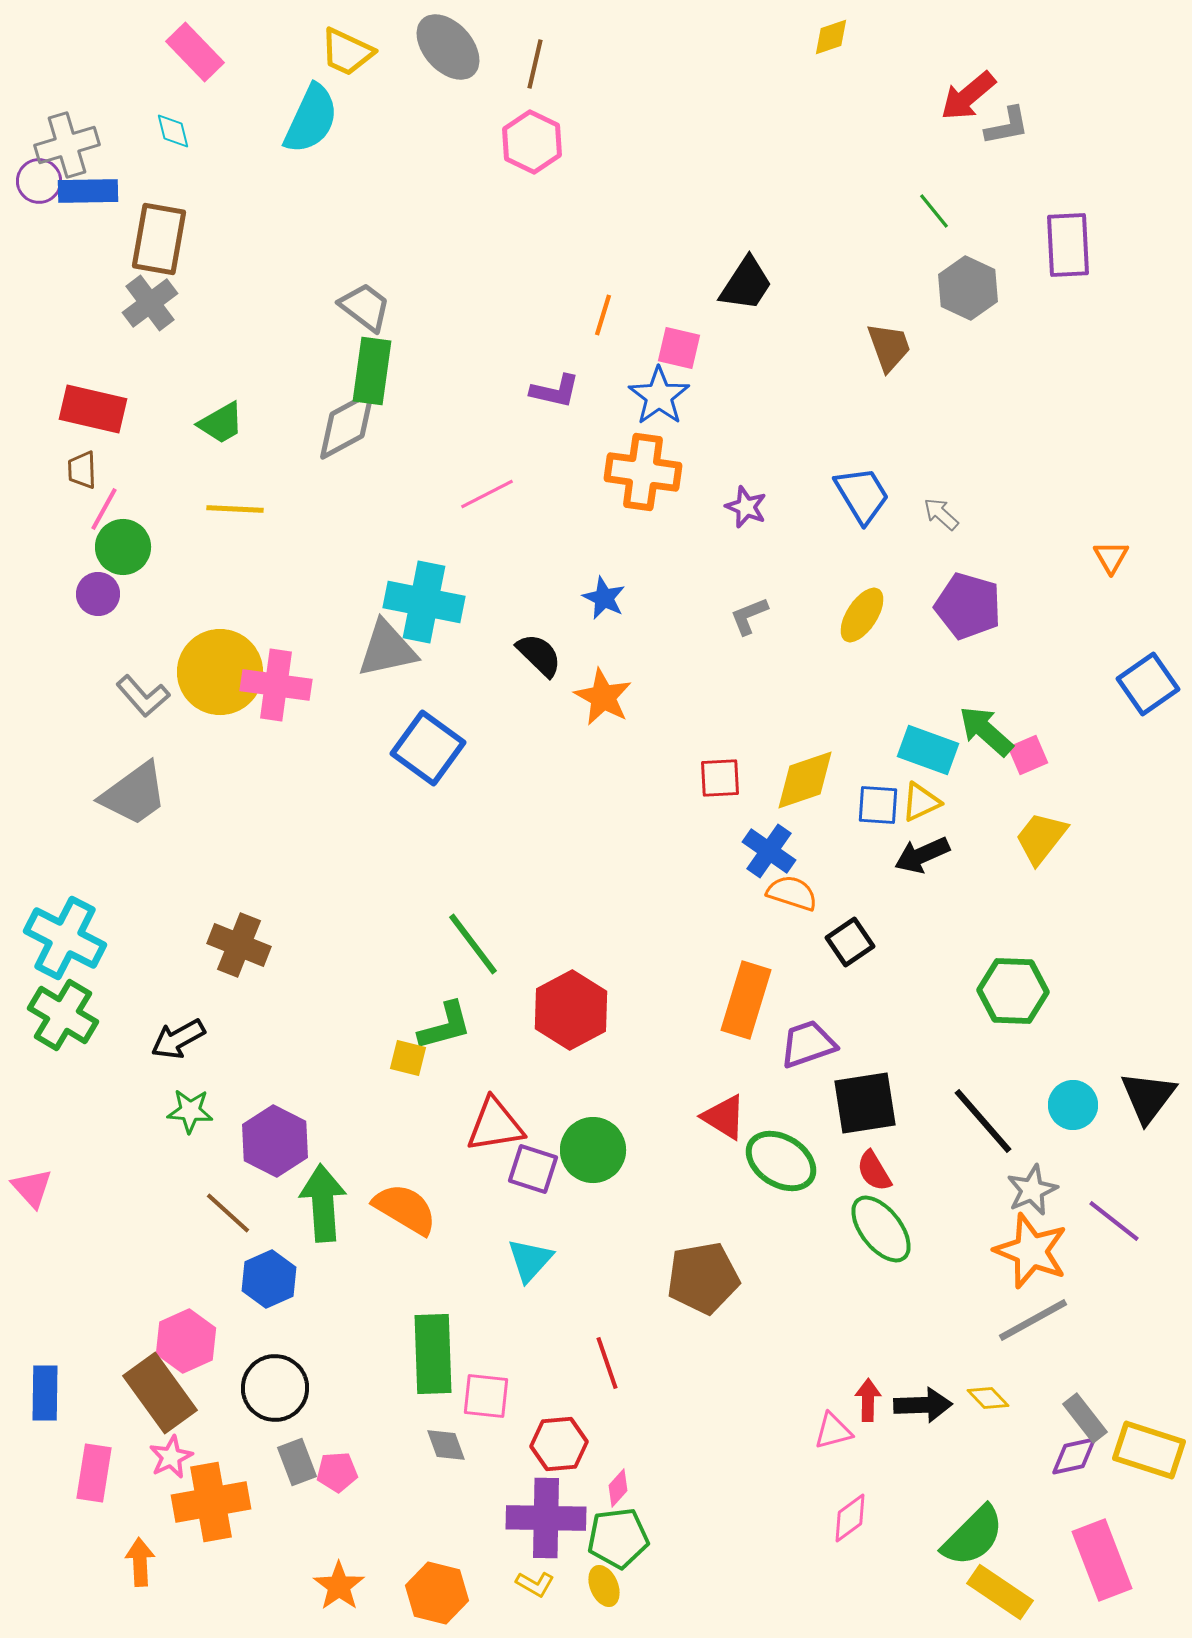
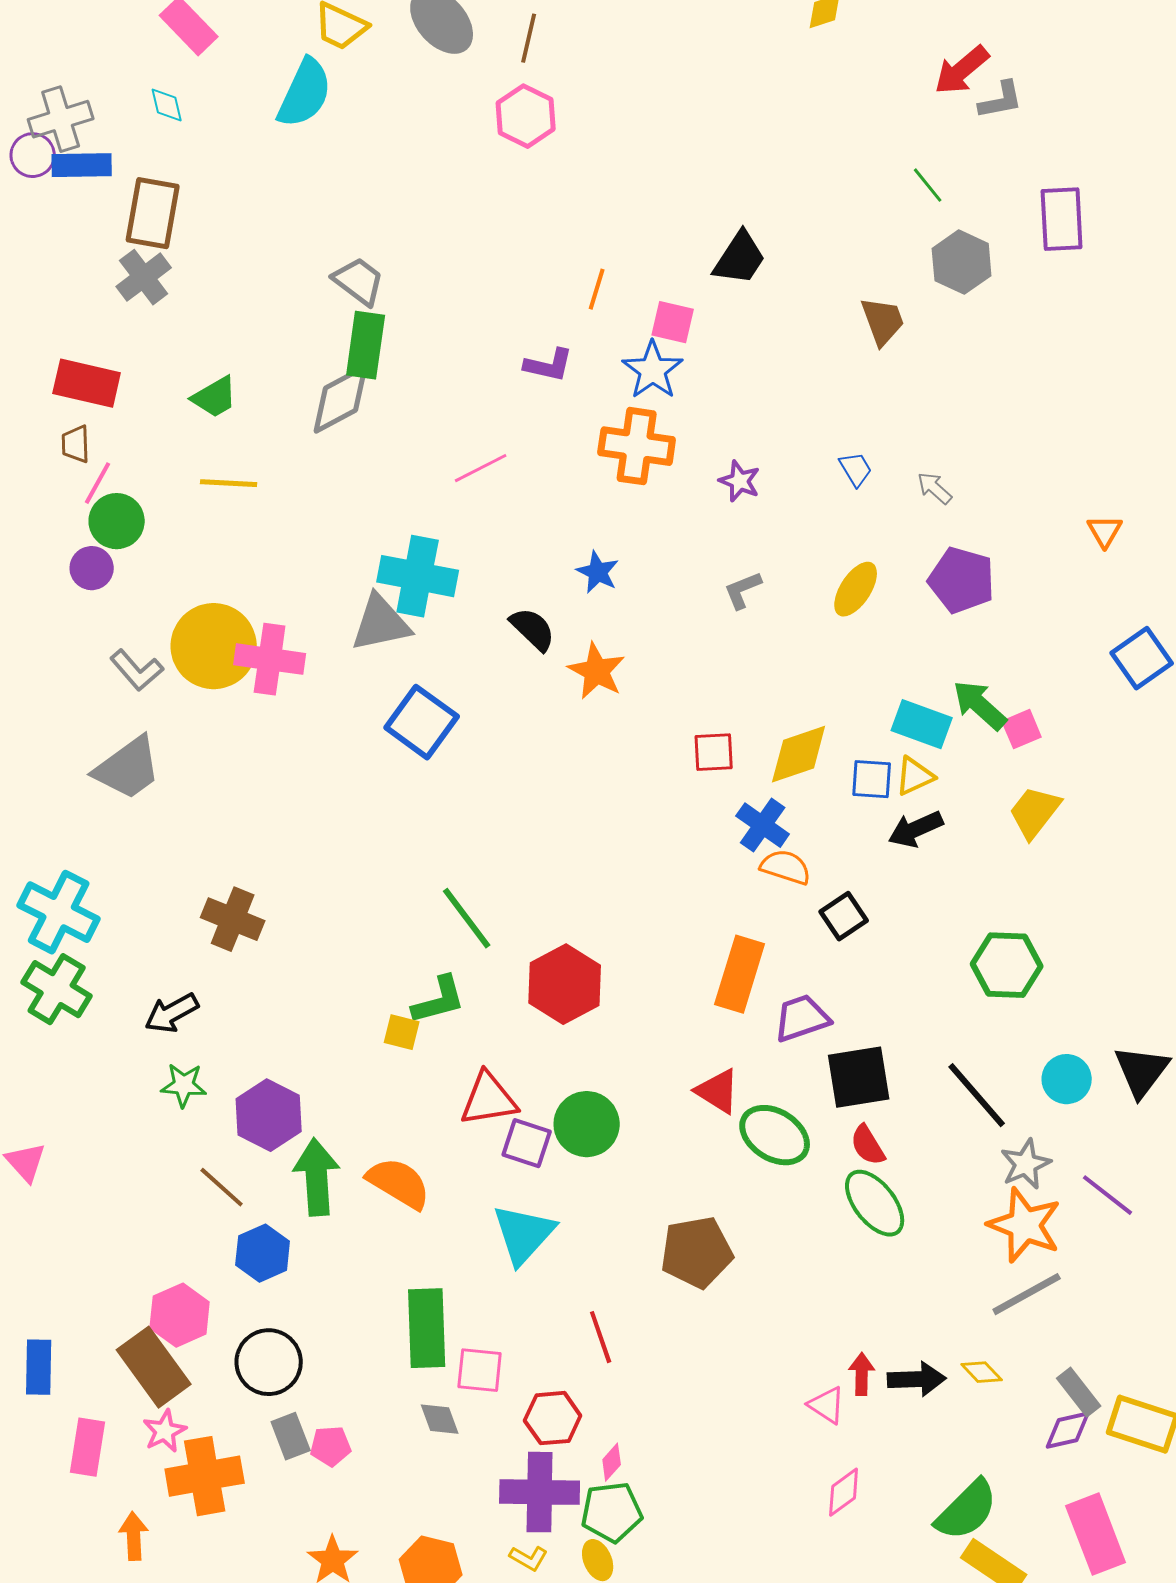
blue trapezoid: (862, 495) -> (856, 469), size x0.6
cyan triangle: (530, 1260) -> (524, 1234), size x1.4
pink triangle: (833, 1431) -> (827, 1405), turned 48

